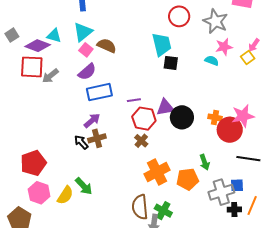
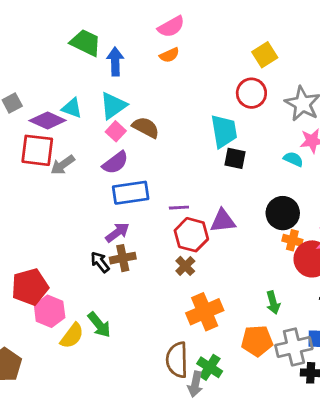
black circle: (182, 117) -> (283, 213), moved
orange pentagon: (188, 179) -> (257, 341), moved
pink hexagon: (39, 193) -> (50, 311), moved

